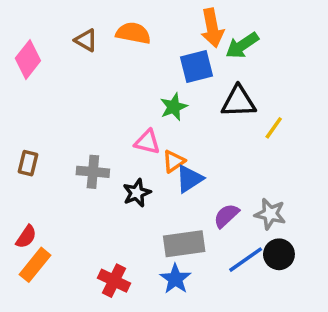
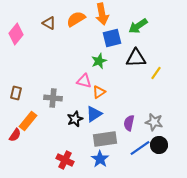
orange arrow: (212, 28) -> (102, 14), moved
orange semicircle: (133, 33) -> (76, 19), turned -42
blue triangle: (189, 179) -> (94, 114), moved
black star: (137, 193) -> (75, 119), moved
purple semicircle: (226, 216) -> (129, 123), turned -35
orange rectangle: (35, 265) -> (28, 121), moved

